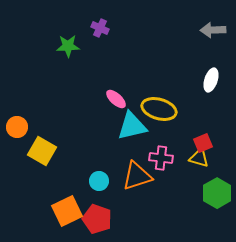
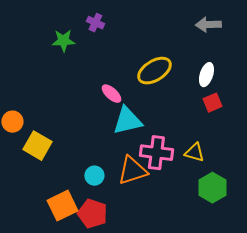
yellow ellipse: (159, 109) -> (154, 71), moved, turned -48
red square: (203, 143) -> (212, 103), moved
pink cross: (161, 158) -> (156, 153), size x1.4

